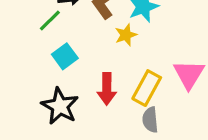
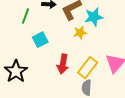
green line: (50, 20) -> (26, 16), moved, turned -35
black star: (60, 106) -> (16, 71), moved

